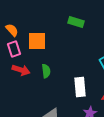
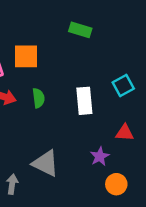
white rectangle: (80, 87) -> (84, 101), moved

